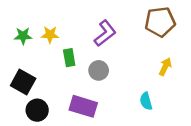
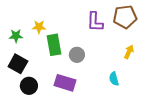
purple L-shape: (105, 33) -> (95, 22), moved, turned 130
green star: (23, 36) -> (16, 36), moved
green rectangle: (69, 58) -> (54, 45), size x1.5

